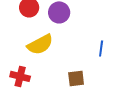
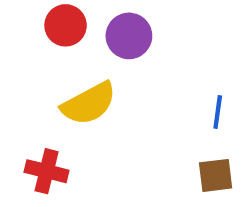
brown square: (76, 78) -> (216, 175), moved

